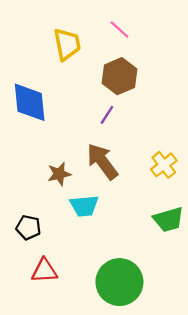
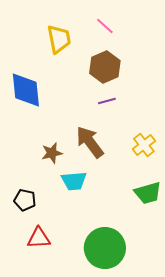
purple line: (107, 115) -> (107, 101), moved, turned 42

